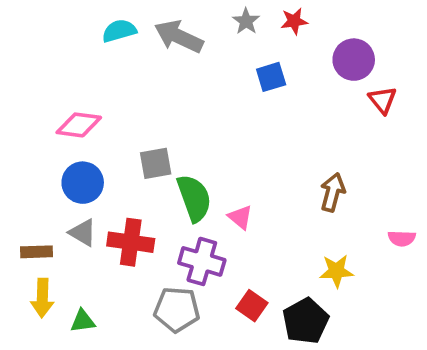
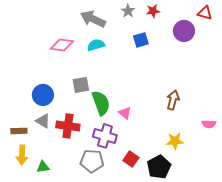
cyan semicircle: (119, 31) -> (96, 45), moved
red triangle: (383, 100) -> (205, 13), moved, turned -35
pink diamond: (79, 125) -> (62, 45), moved

